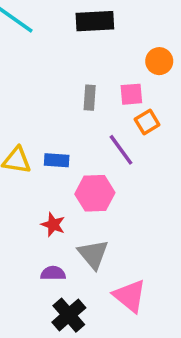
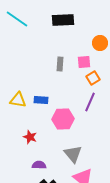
purple line: (121, 150) -> (90, 102), moved, turned 60
red star: (53, 225) -> (30, 137), moved
gray triangle: (93, 254) -> (73, 154), moved

